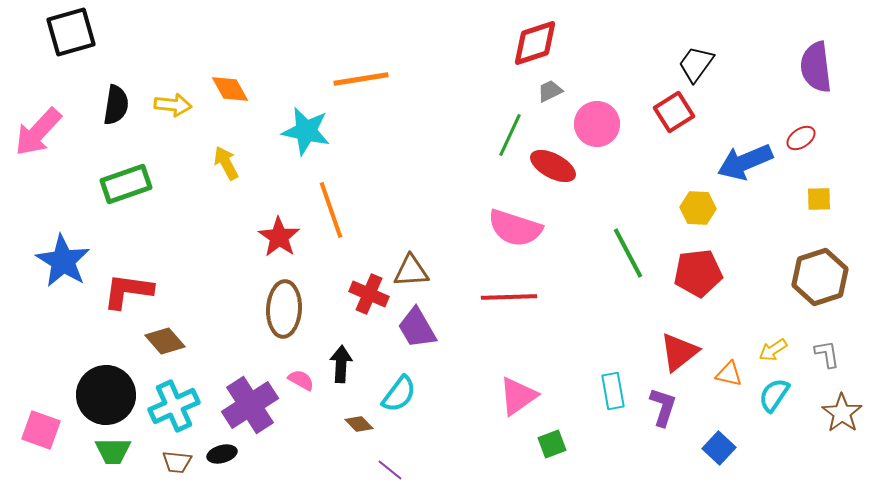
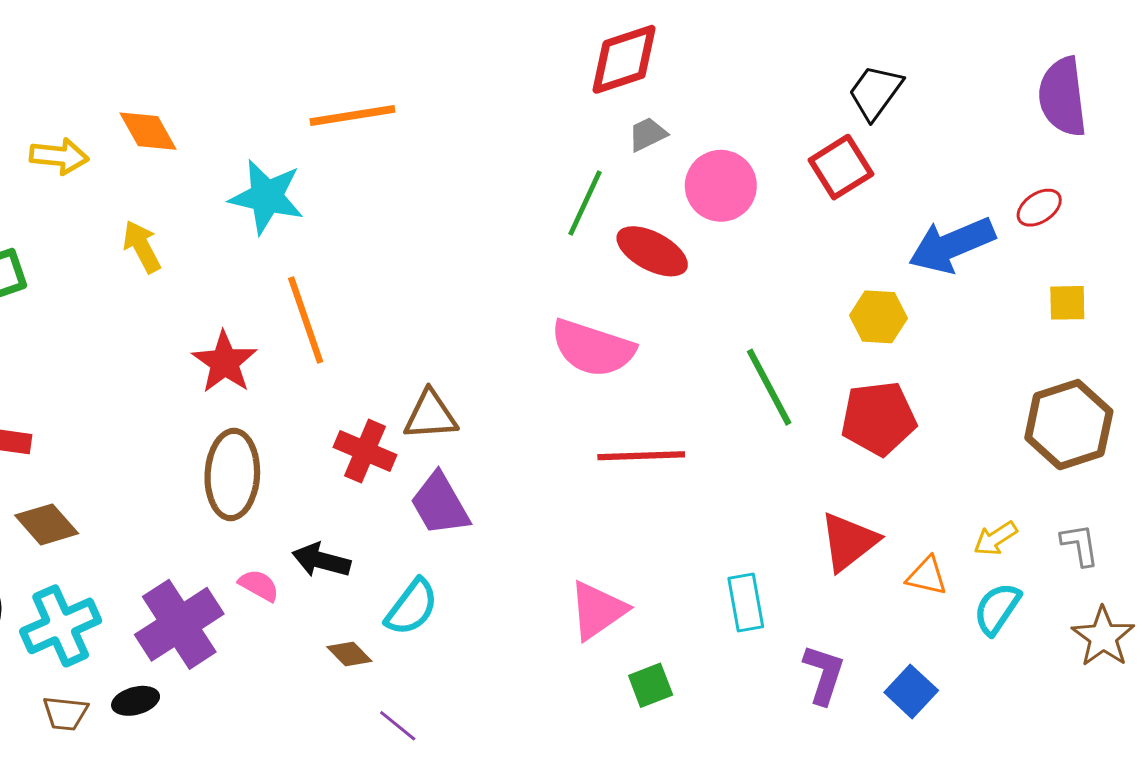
red line: (509, 297) -> (641, 456), moved
black arrow: (341, 364) -> (321, 560), turned -78
purple L-shape: (663, 407) -> (824, 674), moved

